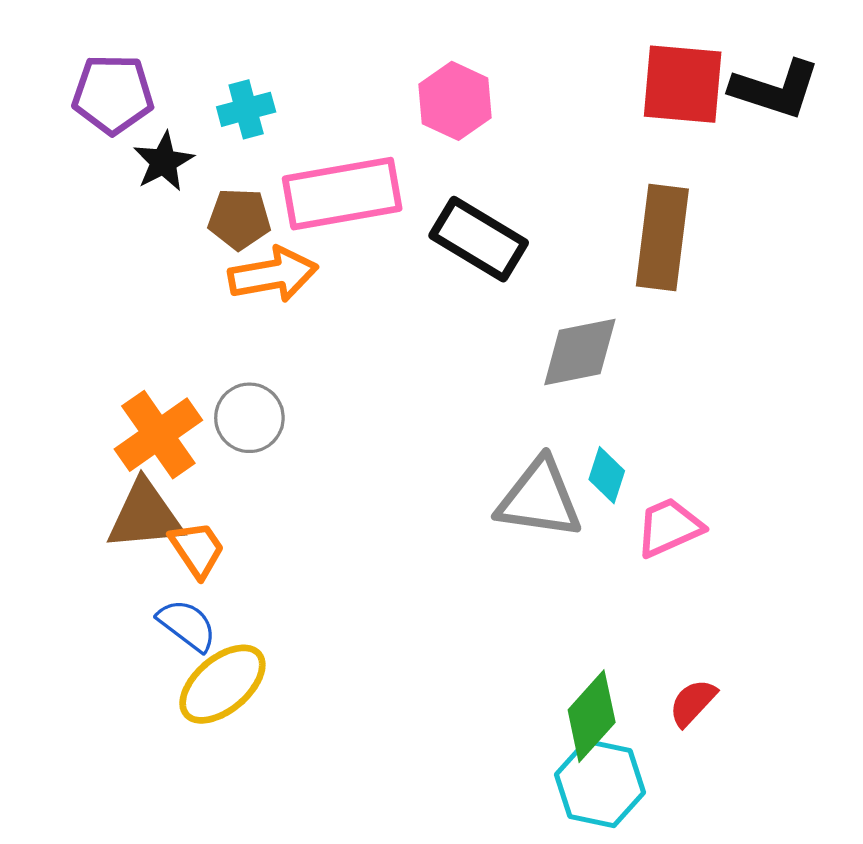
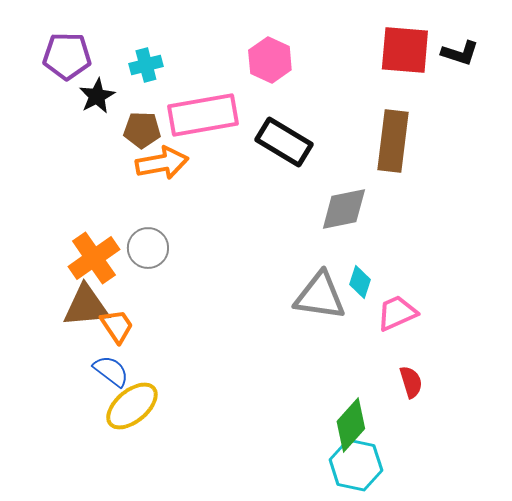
black L-shape: (775, 89) -> (460, 53), size x0.7
red semicircle: (693, 703) -> (411, 382), moved, turned 120

